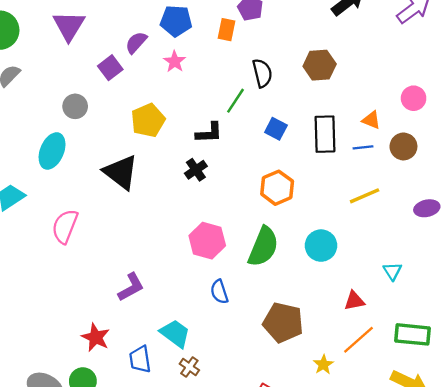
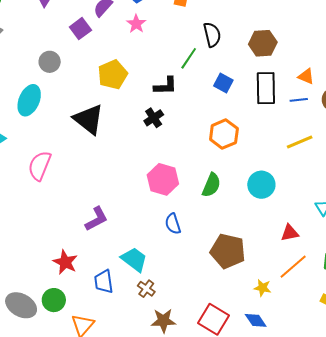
brown hexagon: (320, 65) -> (263, 43), moved
green semicircle: (263, 247) -> (211, 185), size x0.7
yellow star: (323, 365) -> (262, 288), turned -30

